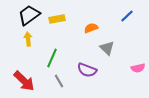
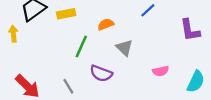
yellow arrow: (28, 39) -> (13, 34), moved
green line: (52, 58) -> (81, 47), moved

